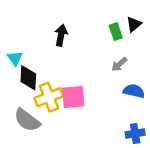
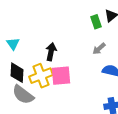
black arrow: (61, 35) -> (51, 52), moved
black diamond: (28, 78) -> (17, 73), moved

